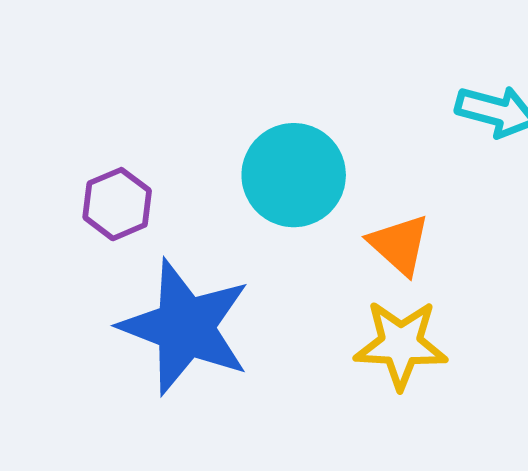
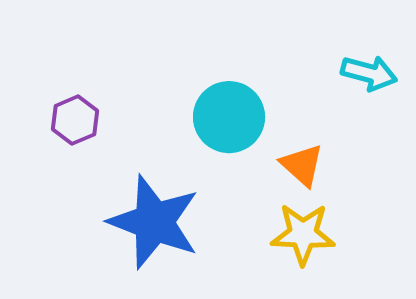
purple hexagon: (117, 204) -> (75, 120), moved

